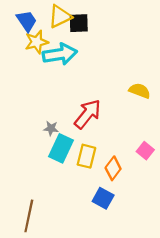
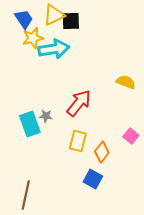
cyan rectangle: (61, 148) -> (30, 124), moved, turned -45

